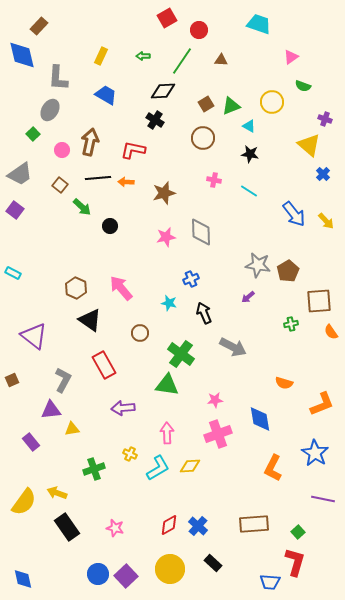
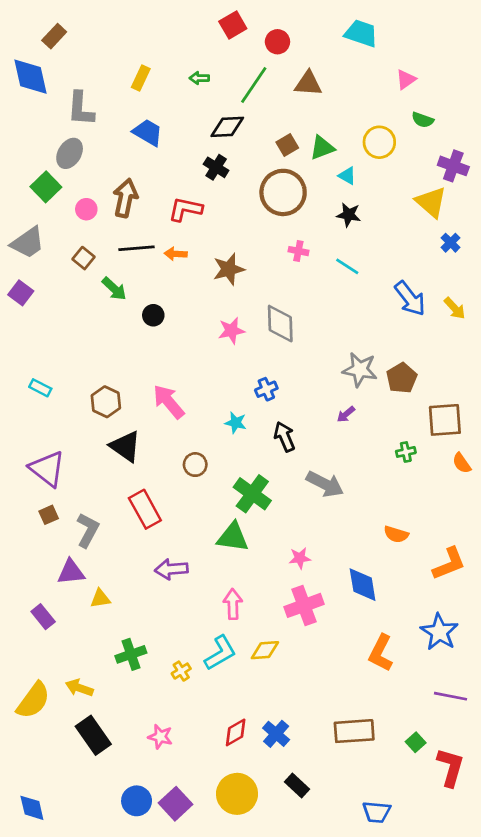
brown triangle: (221, 60) -> (308, 84), size x1.5
purple cross: (325, 119) -> (453, 166), size x1.5
green square: (33, 134) -> (46, 187), size x1.5
brown circle: (203, 138) -> (283, 192), size x1.4
cyan rectangle: (13, 273) -> (40, 388), moved
brown square: (12, 380) -> (49, 515), moved
yellow cross: (130, 454) -> (181, 671), moved, turned 32
red L-shape: (295, 562) -> (451, 767), moved

